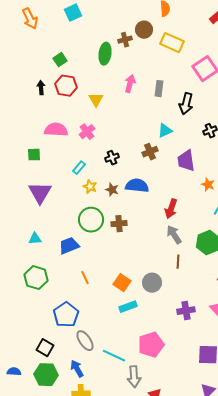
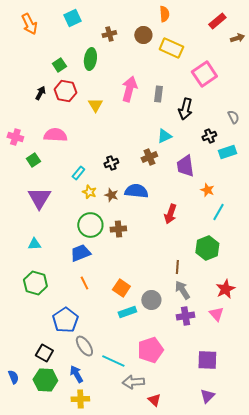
brown cross: (125, 40) -> (109, 34), moved
green ellipse: (105, 54) -> (90, 59), moved
pink arrow: (130, 84) -> (129, 89), size x1.4
black arrow: (41, 88) -> (40, 93), turned 32
pink cross: (87, 132) -> (15, 137), moved, turned -35
green square: (34, 155) -> (33, 160), turned -32
gray arrow: (174, 235) -> (182, 290), moved
blue trapezoid: (69, 246) -> (80, 253), moved
gray circle: (152, 283) -> (151, 300), moved
blue semicircle: (14, 372) -> (13, 377), turned 64
gray arrow: (134, 377) -> (133, 382), turned 90

